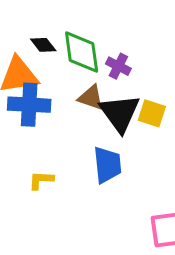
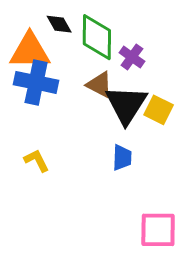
blue trapezoid: (107, 165) -> (122, 158), moved, size x0.7
yellow L-shape: (41, 180) -> (37, 161), turned 52

